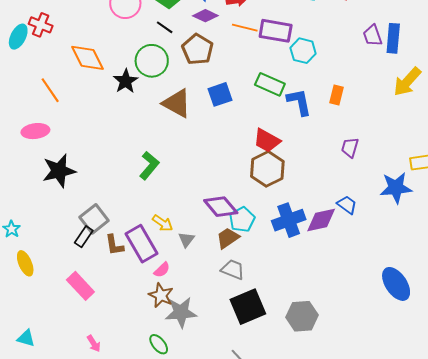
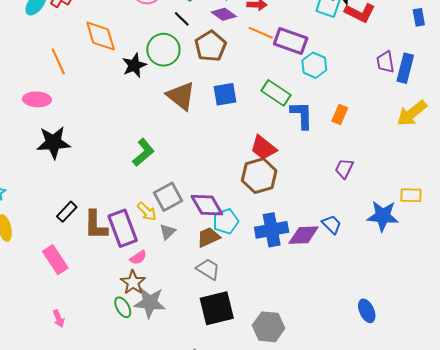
gray square: (94, 219) -> (168, 197), moved
brown L-shape: (114, 245) -> (96, 225), size x1.4
blue ellipse: (396, 284) -> (367, 311), size x0.7
green ellipse: (159, 344) -> (123, 307), moved

